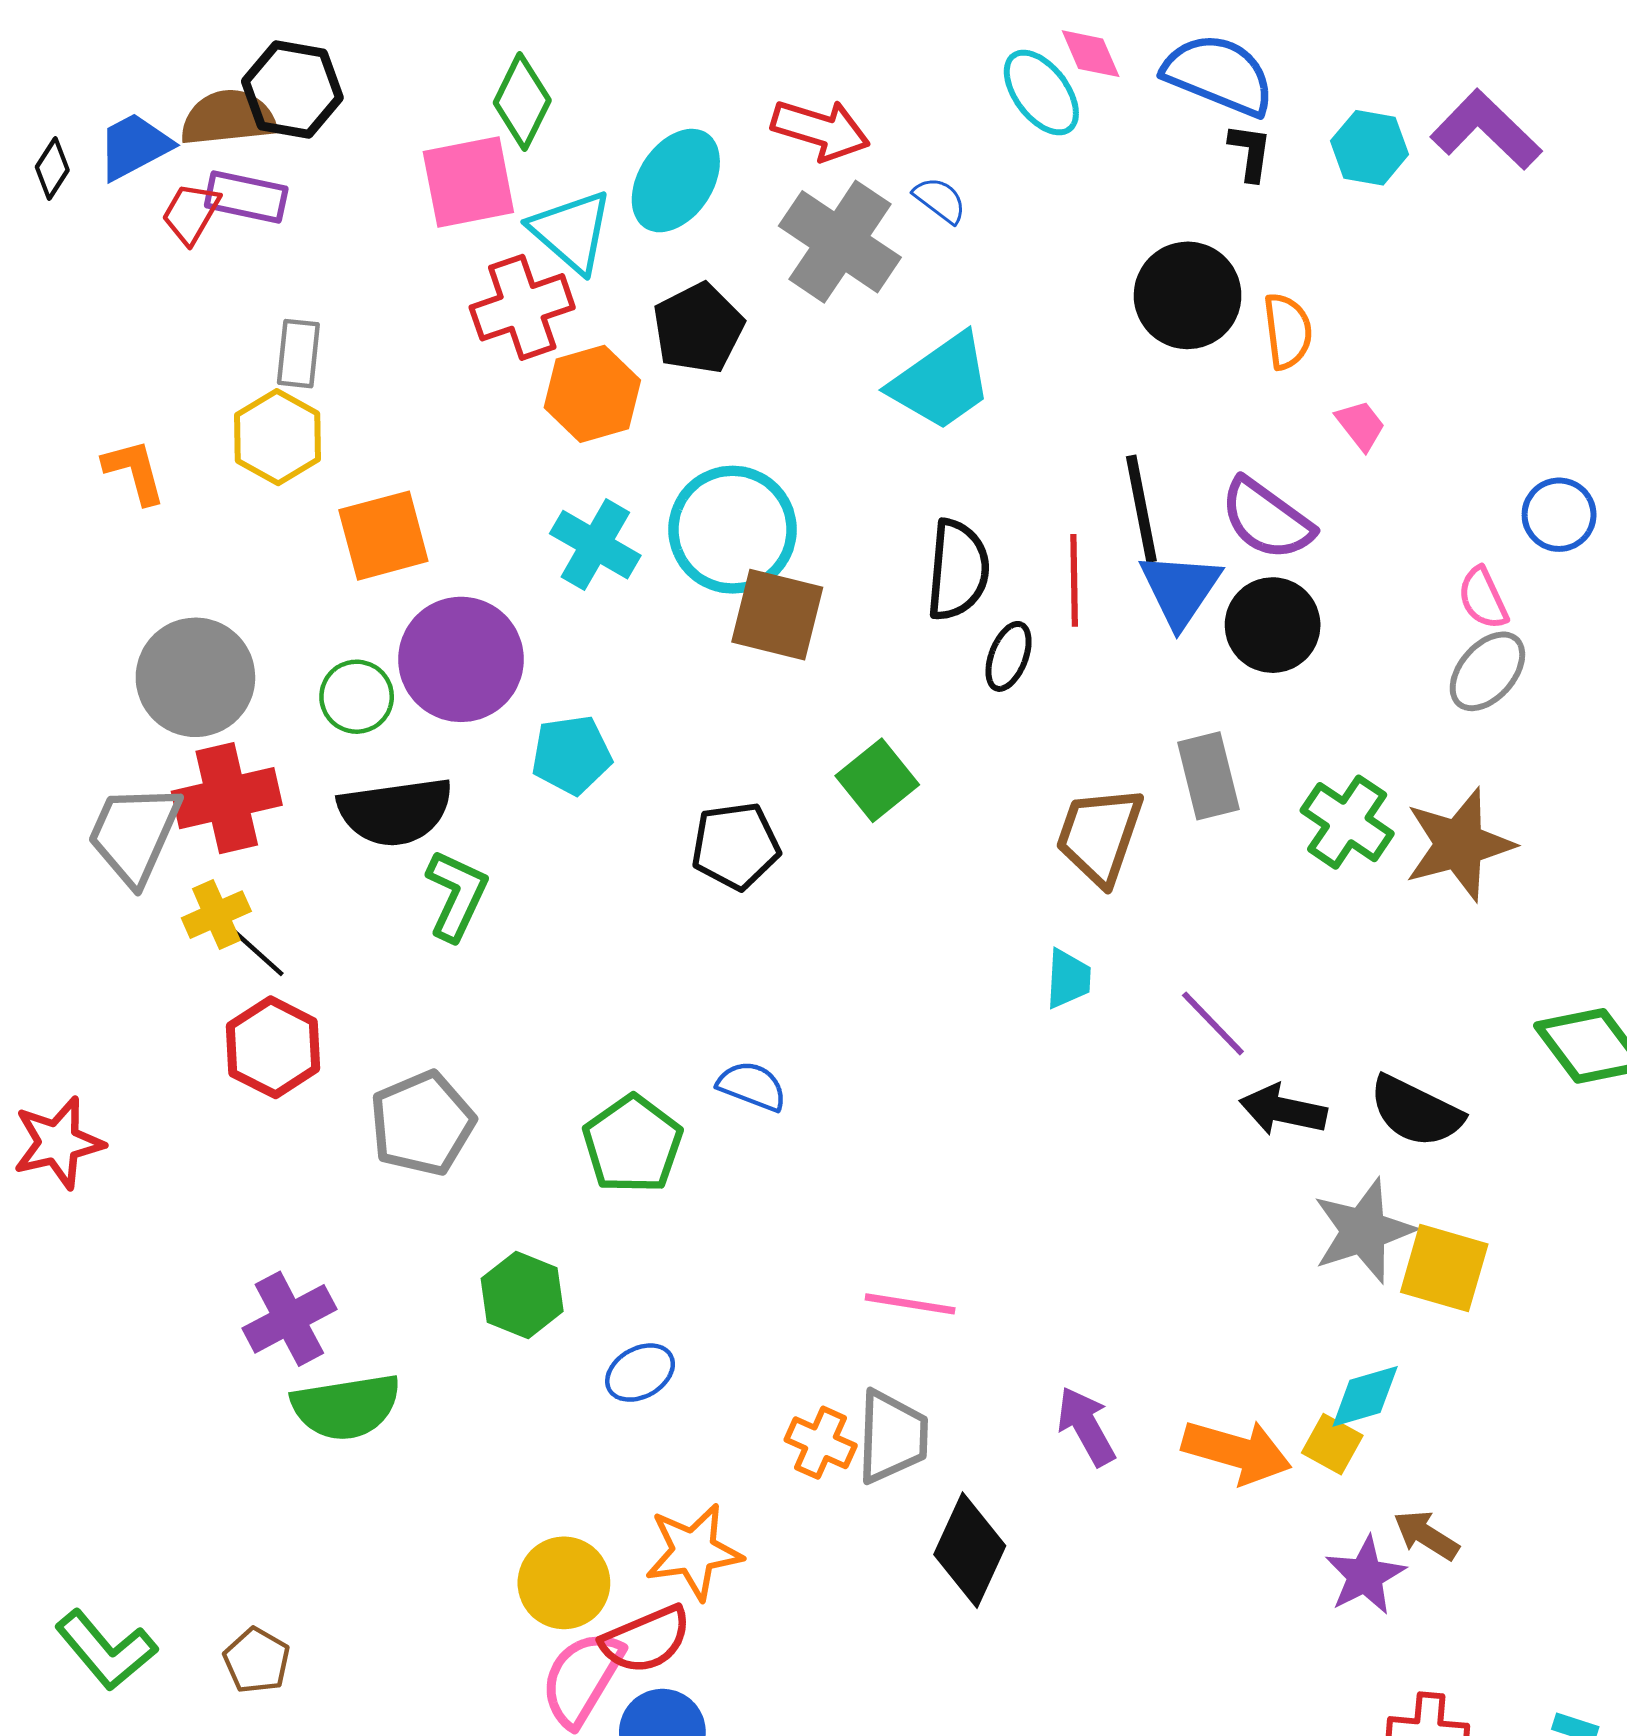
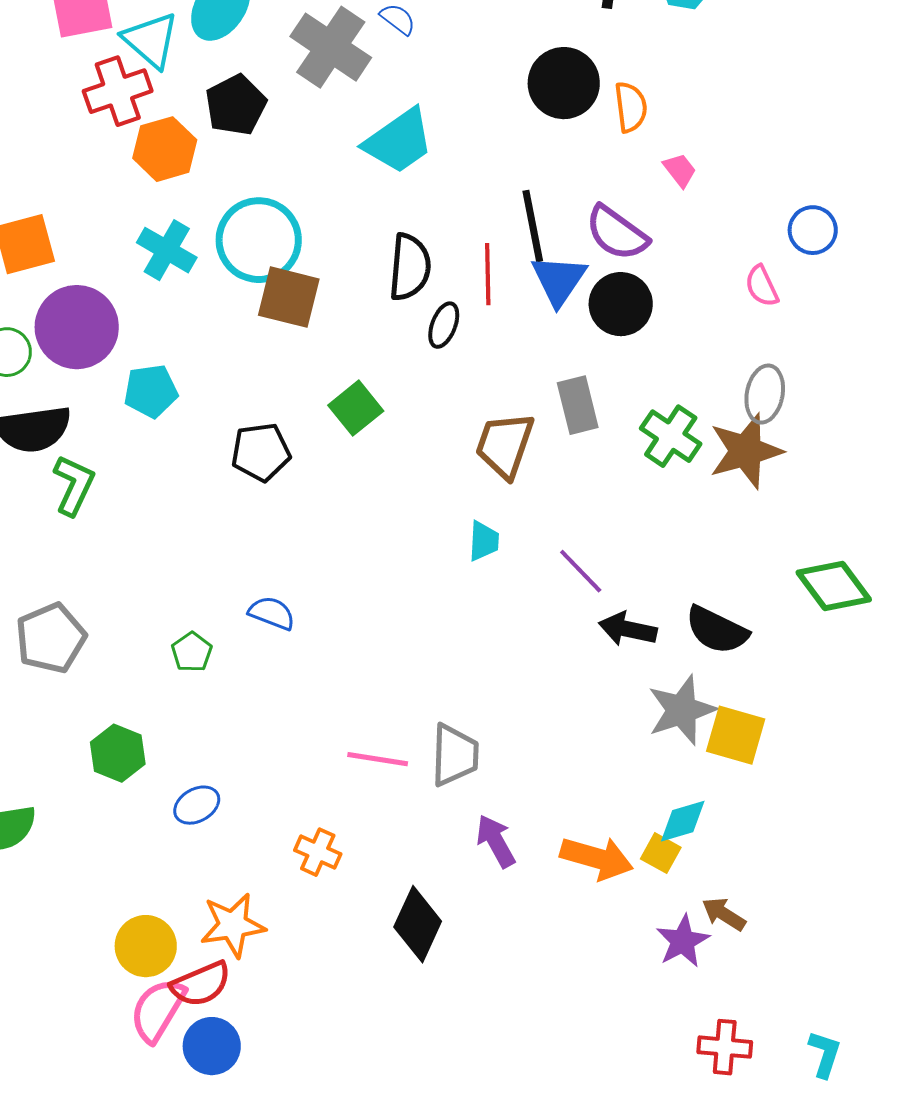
gray ellipse: (1487, 671) -> (765, 394), moved, turned -30
green pentagon: (633, 1144) -> (192, 652), size x0.6
gray trapezoid: (892, 1437) -> (455, 755), moved

